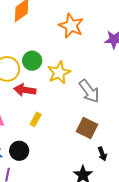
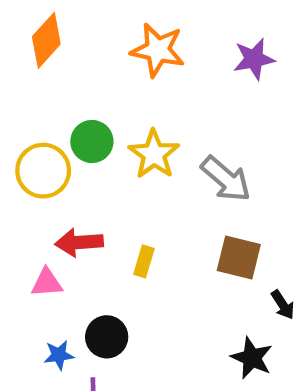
red arrow: (25, 90) -> (79, 242), moved
yellow rectangle: (36, 119) -> (144, 261), moved

